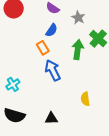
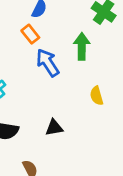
green arrow: (78, 50) -> (82, 46), moved

